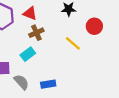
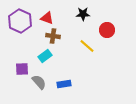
brown cross: (36, 33) -> (53, 36), turned 32

